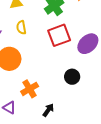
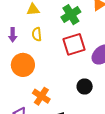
orange cross: (30, 89) -> (41, 96), turned -30

